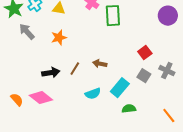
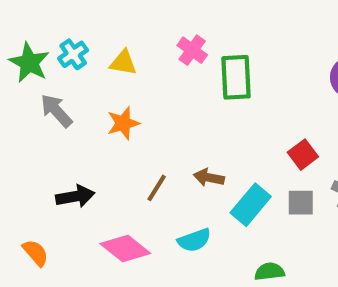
black arrow: (51, 73) -> (75, 196), moved
gray square: (144, 76) -> (301, 203), turned -32
cyan rectangle: (120, 88) -> (251, 205), moved
pink diamond: (41, 98) -> (125, 249), moved

